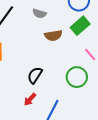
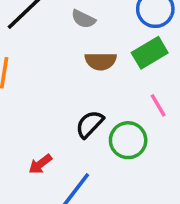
black semicircle: (35, 75) -> (90, 124), moved

